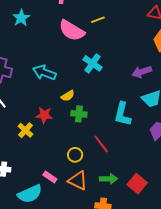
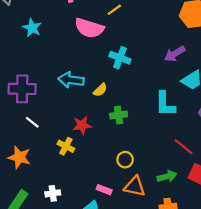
yellow semicircle: (68, 96) -> (100, 90), moved
red line: (101, 144) -> (184, 147), moved

